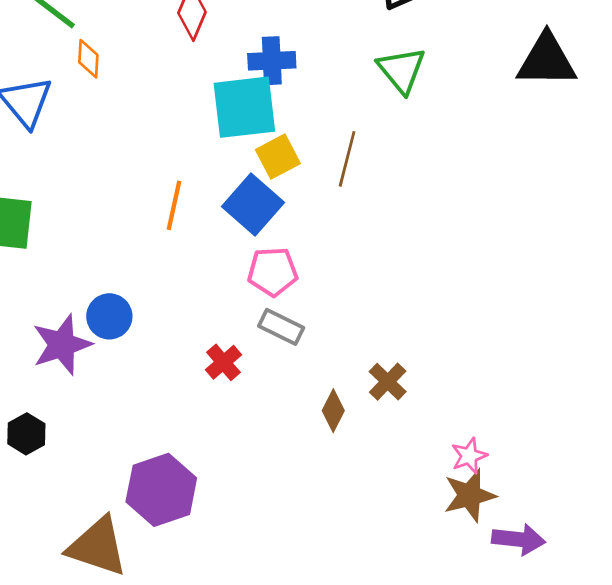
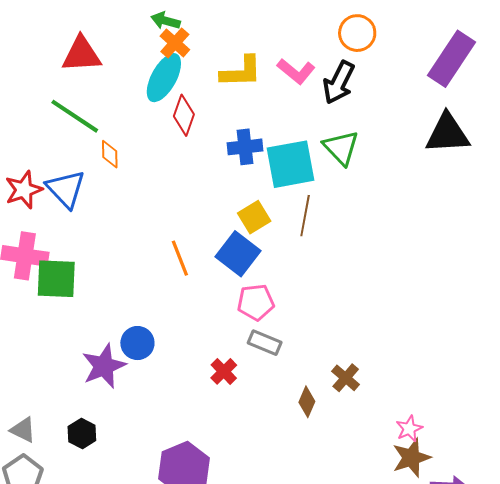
cyan square: (244, 107) -> (291, 164), moved
orange line: (174, 205) -> (180, 258), turned -30

